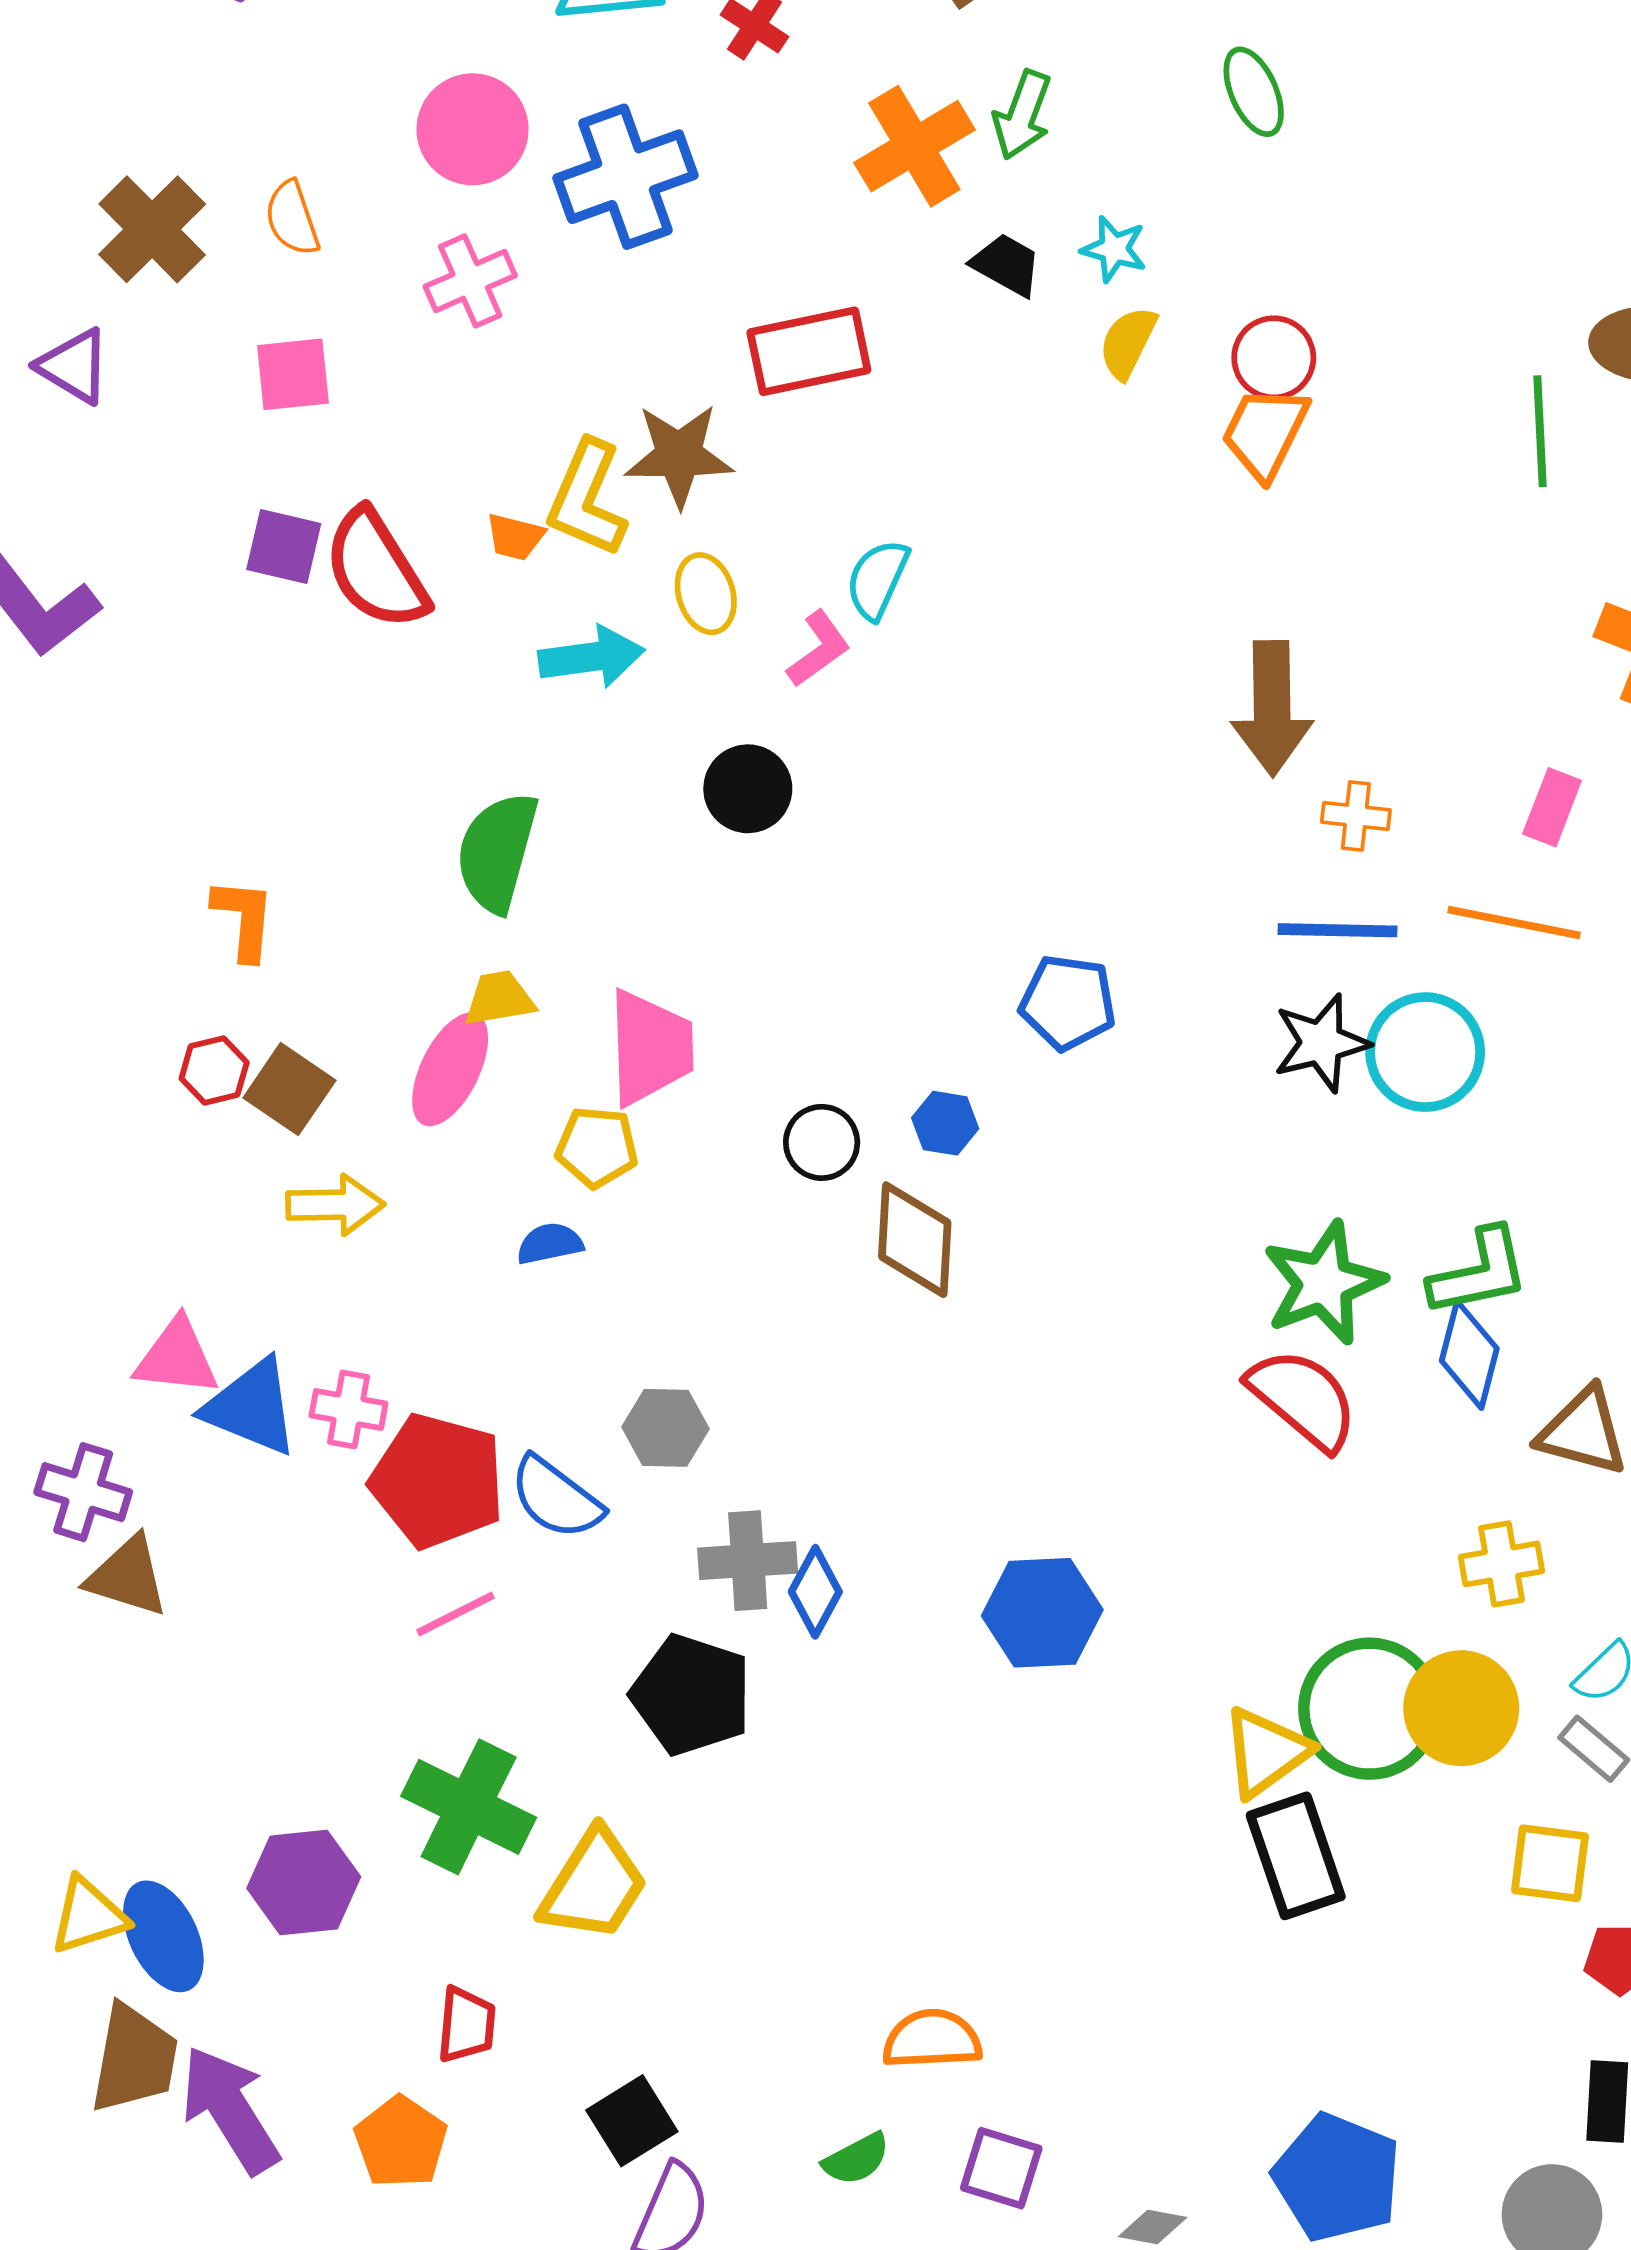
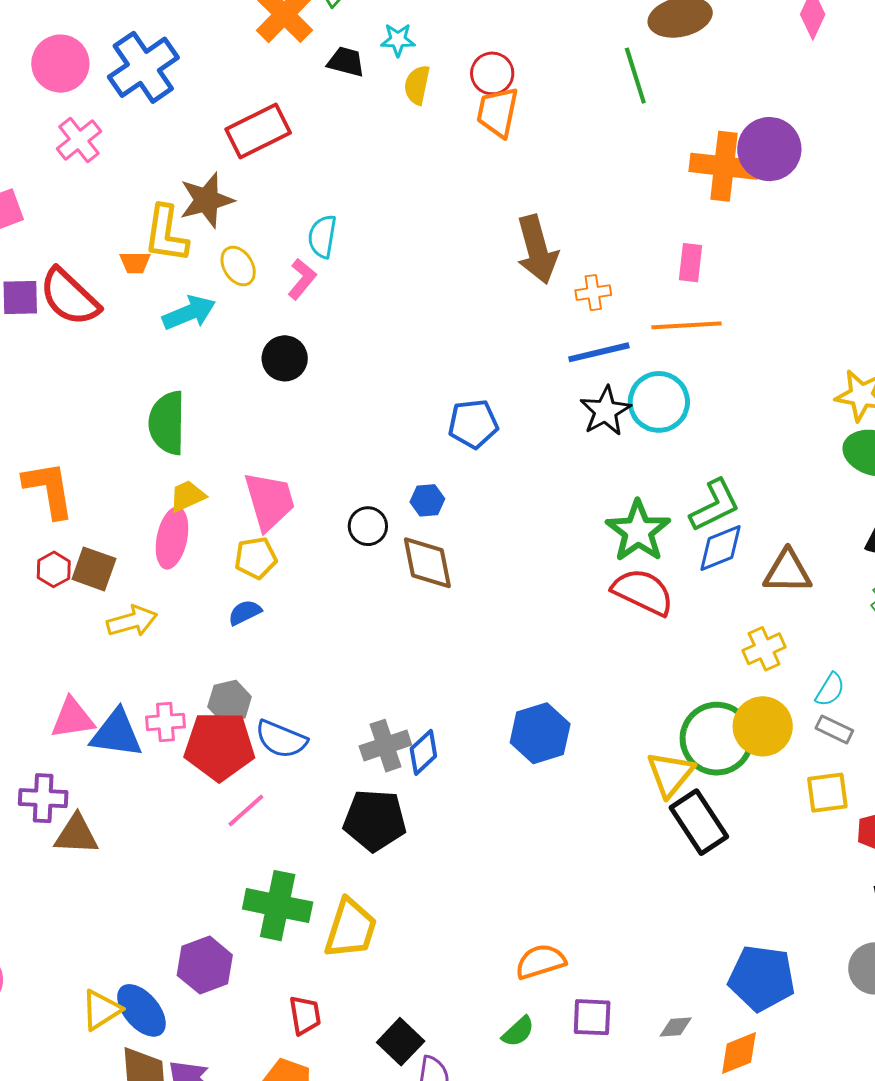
orange L-shape: (244, 919) -> (49, 489), size x1.4
blue diamond: (1469, 1355) -> (721, 548), turned 68
gray hexagon: (665, 1428) -> (230, 702), moved
blue diamond: (815, 1592) -> (423, 752), turned 33

